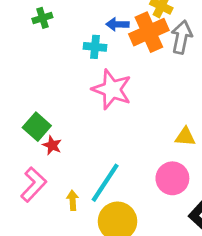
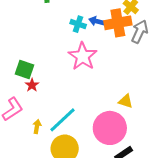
blue arrow: (117, 24) -> (97, 21), moved
green square: (37, 127) -> (25, 70), turned -36
pink circle: (172, 178) -> (110, 128), size x1.4

